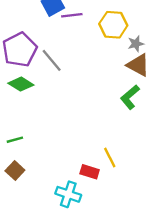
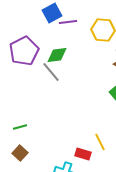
gray line: (52, 60) -> (51, 72), moved
green diamond: (21, 84) -> (57, 55), moved, turned -40

